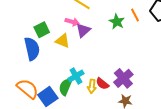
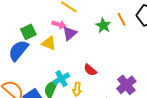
blue semicircle: (32, 49) -> (18, 51), turned -130
purple cross: (123, 78) -> (126, 85), moved
red semicircle: (102, 84) -> (90, 70), moved

